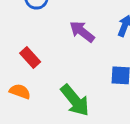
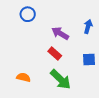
red rectangle: (30, 58) -> (55, 53), moved

